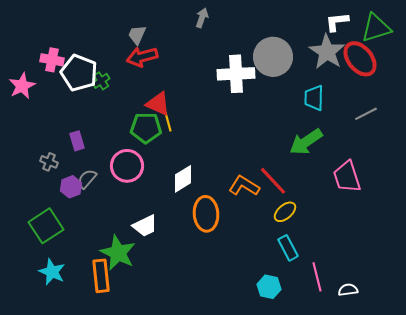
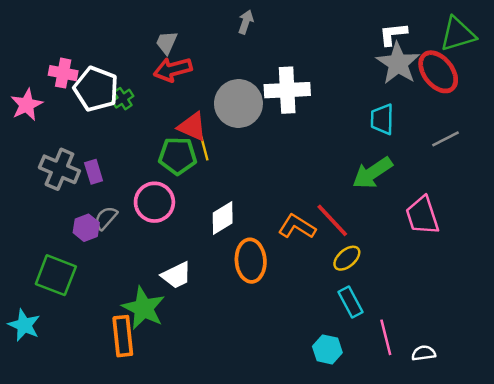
white L-shape: (337, 22) -> (393, 34), moved
gray circle: (273, 57) -> (238, 104), moved
gray cross: (49, 162) -> (59, 169), moved, size x1.8
green square: (46, 226) -> (56, 275), turned -36
cyan star: (52, 272) -> (24, 325), moved

